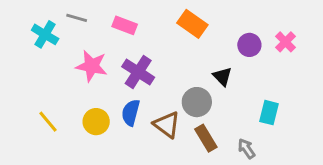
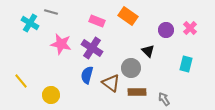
pink rectangle: (125, 25) -> (97, 21), moved
cyan rectangle: (269, 113) -> (186, 64), moved
yellow line: (48, 122) -> (21, 81), moved
yellow circle: (96, 122) -> (51, 95), moved
brown rectangle: (206, 138) -> (137, 92), turned -60

